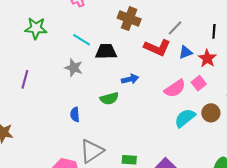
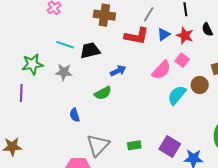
green star: (36, 28) -> (32, 64), moved

